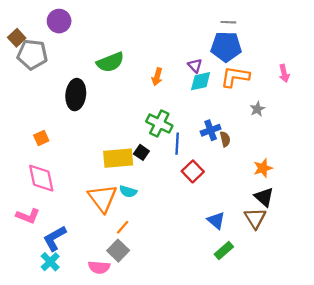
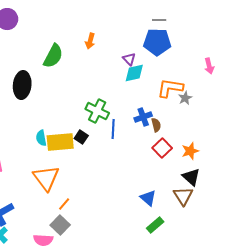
green semicircle: (110, 62) -> (53, 56), turned -40
orange arrow: (157, 77) -> (90, 41), moved
orange L-shape: (235, 77) -> (170, 88), moved
red square: (193, 171) -> (162, 148), moved
cyan semicircle: (128, 191) -> (41, 138), moved, turned 63

